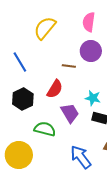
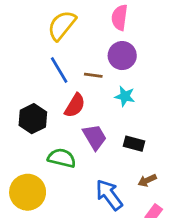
blue line: (20, 62) -> (59, 70), moved
cyan star: (93, 98) -> (125, 96), moved

